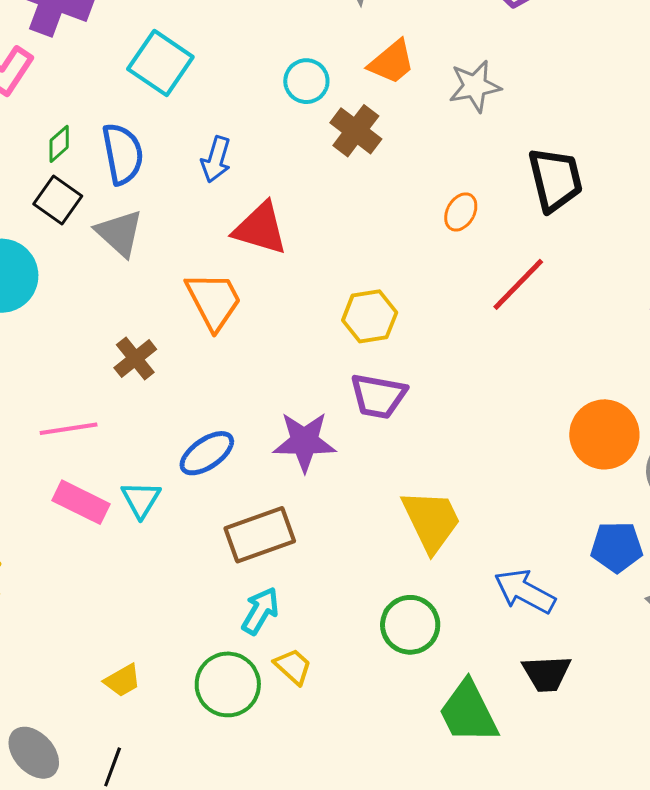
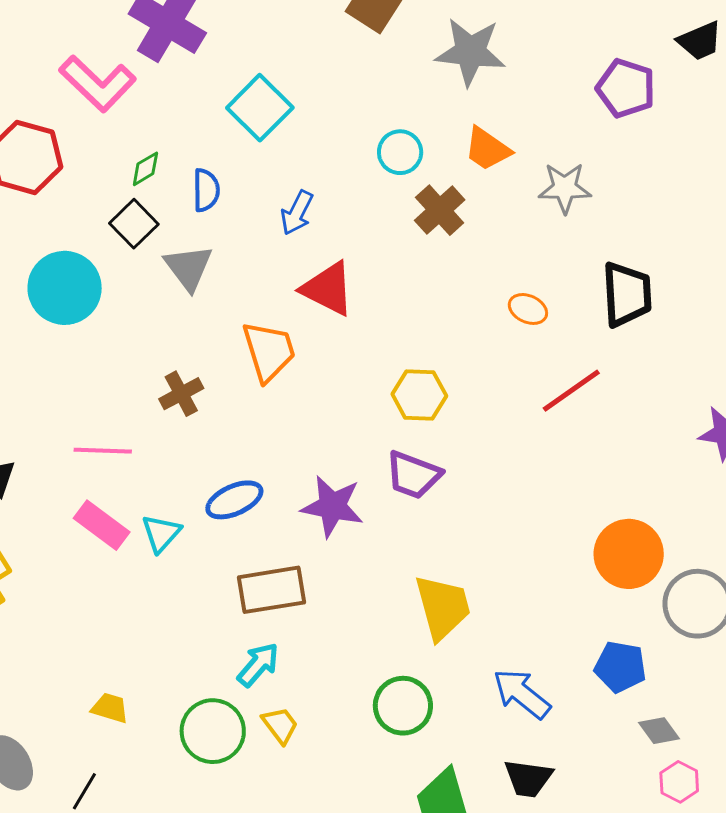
orange trapezoid: (392, 62) -> (487, 149), turned 64
blue semicircle: (123, 154) -> (206, 190), size x0.7
orange ellipse: (461, 212) -> (528, 309), turned 75
yellow trapezoid: (122, 680) -> (110, 708), turned -144

